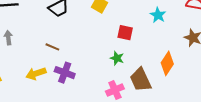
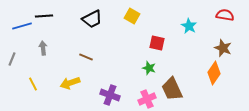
orange diamond: (167, 63) -> (214, 73), moved
purple cross: (65, 73) -> (110, 95), moved

